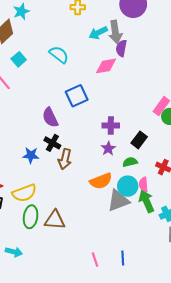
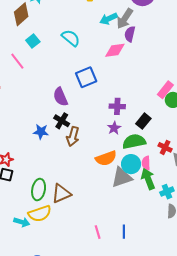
gray arrow: (115, 32) -> (125, 19), turned 40
green semicircle: (130, 162) -> (134, 141), size x1.6
yellow semicircle: (24, 193) -> (40, 214), moved
brown triangle: (55, 220) -> (61, 194), turned -30

